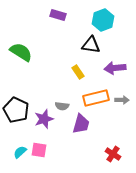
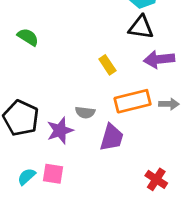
black triangle: (91, 45) -> (141, 27), moved
green semicircle: (21, 52) -> (28, 37), size x0.7

